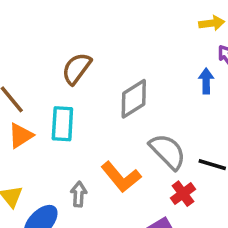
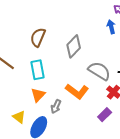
orange triangle: (21, 136) -> (38, 95), moved
gray arrow: (79, 194) -> (56, 106), turned -144

